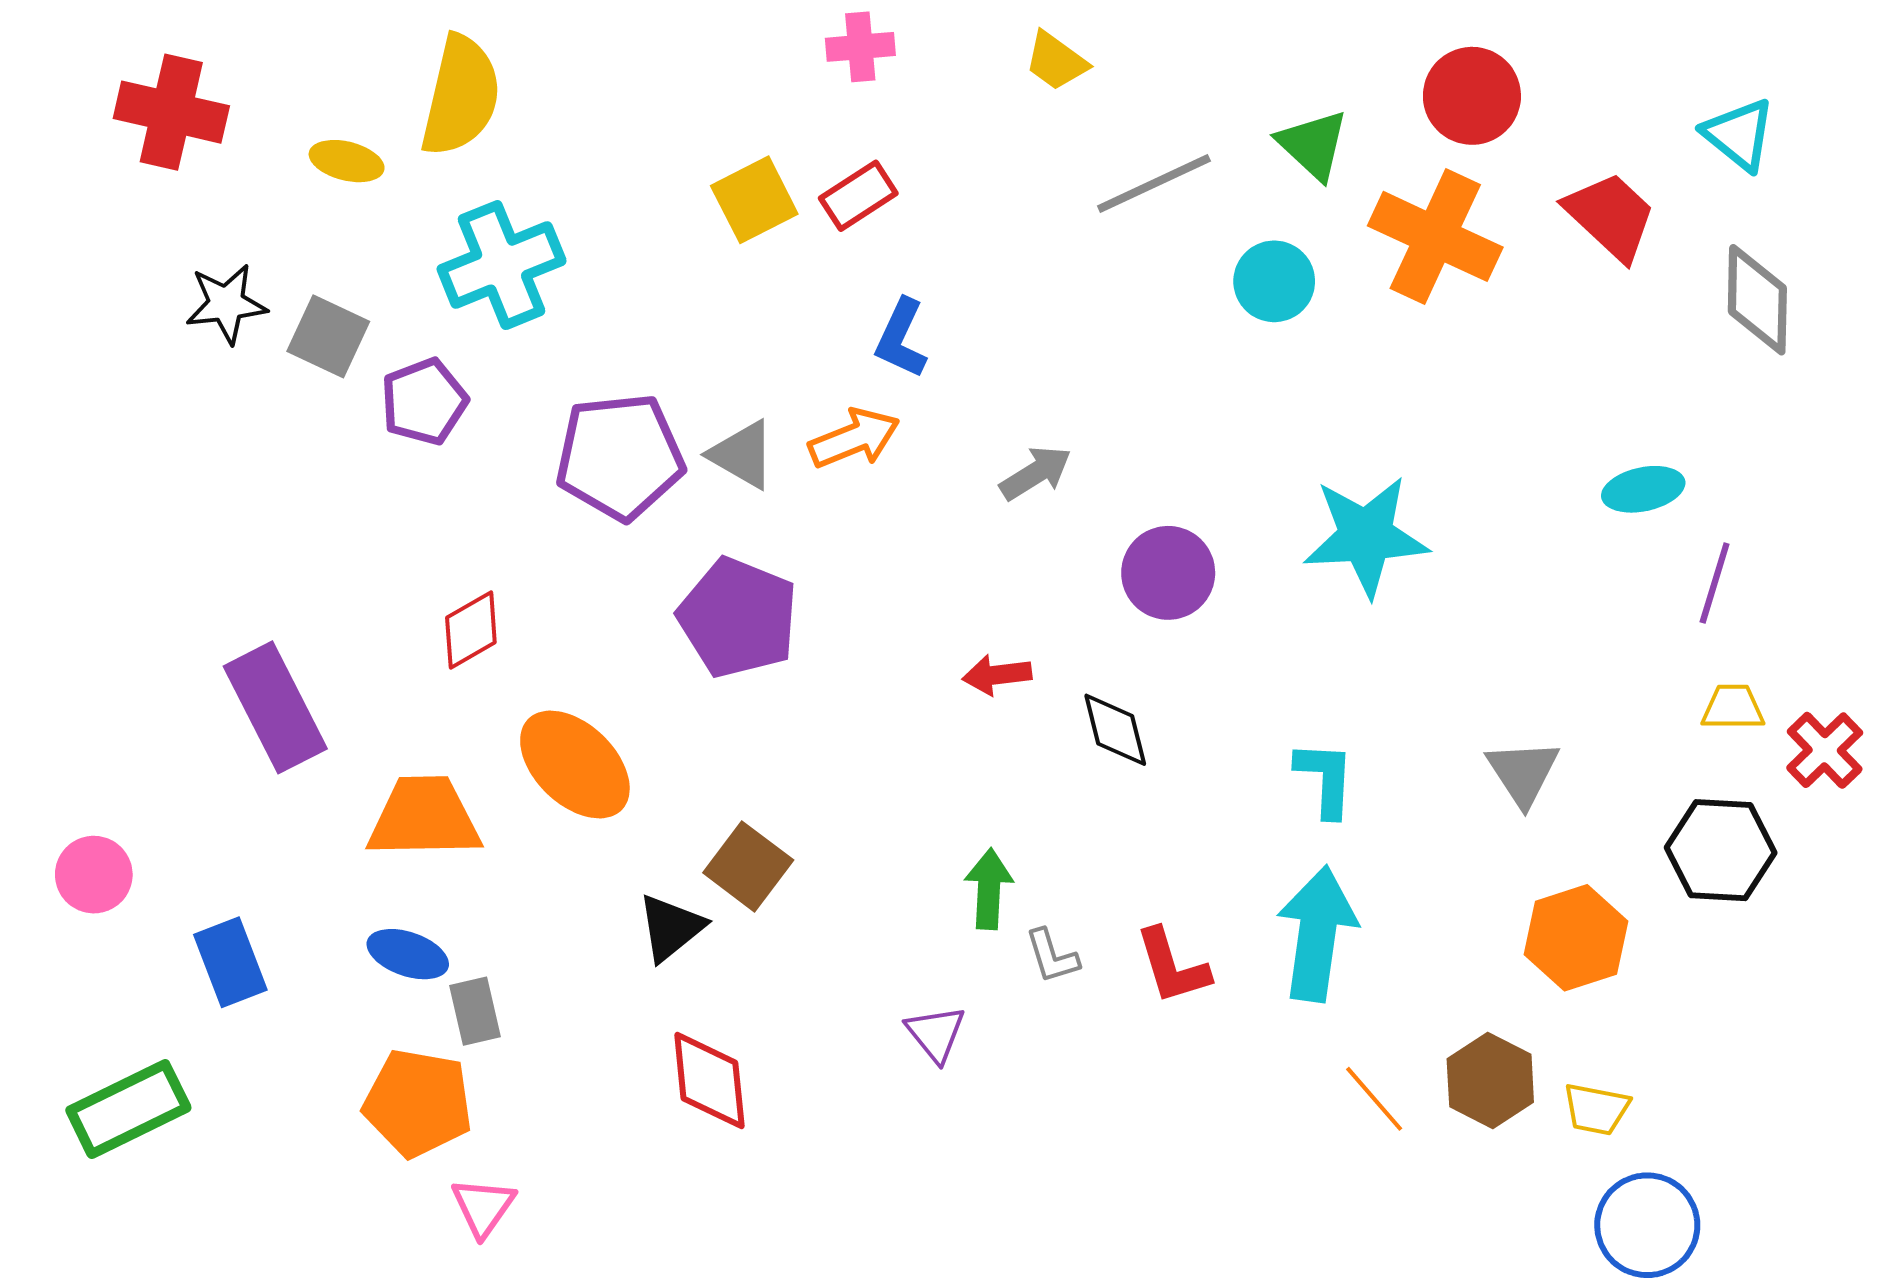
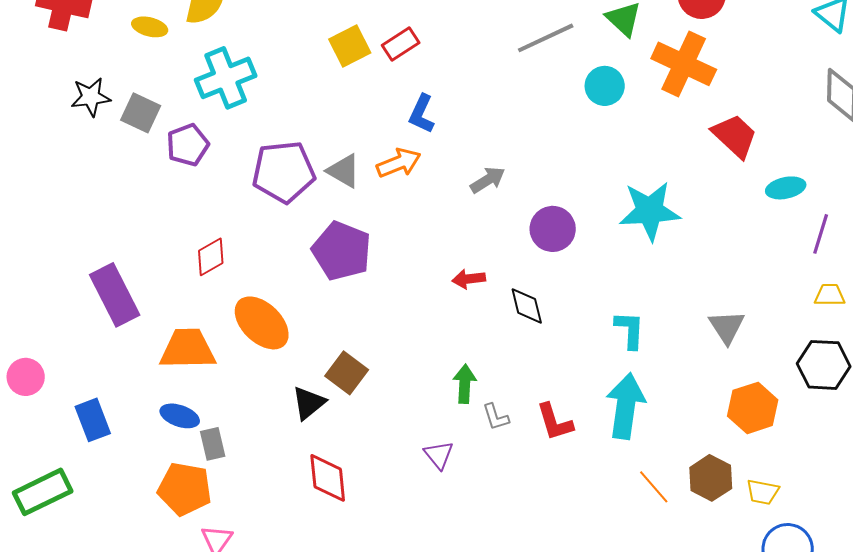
red trapezoid: (1611, 216) -> (735, 136), moved

